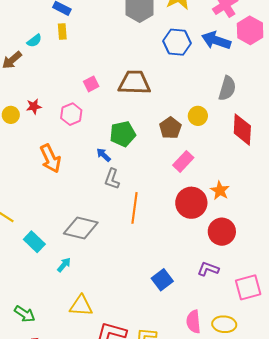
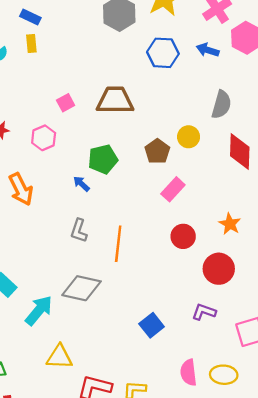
blue arrow: (216, 40) -> (208, 50), size x0.7
gray L-shape: (112, 179) -> (79, 231), moved
orange star: (220, 190) -> (230, 224), moved
red circle: (191, 203) -> (183, 236), size x0.7
gray diamond: (81, 228) -> (82, 288), moved
cyan arrow: (64, 265) -> (39, 310), size x1.8

